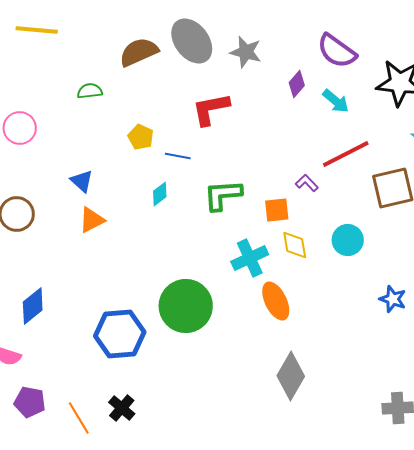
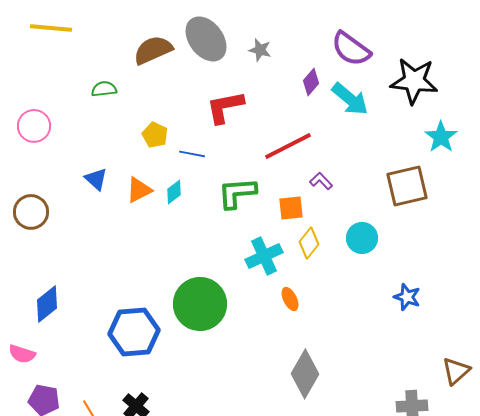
gray star: (246, 52) -> (260, 50), size x0.7
cyan arrow: (336, 101) -> (350, 99), size x1.4
red line: (346, 154) -> (288, 146), moved
orange triangle: (92, 220) -> (139, 190), moved
yellow diamond: (295, 245) -> (309, 243), turned 48
orange ellipse: (276, 301) -> (290, 299), size x0.6

